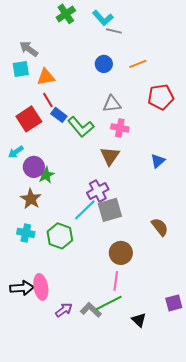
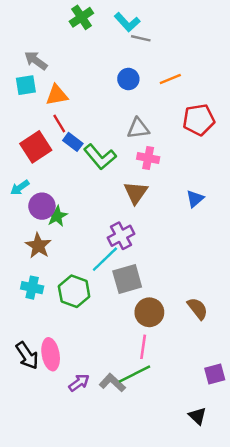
gray square: (110, 210) -> (127, 279), moved
brown semicircle: (160, 227) -> (197, 309), moved
black arrow: (22, 288) -> (27, 355), turned 60
black triangle: (139, 320) -> (197, 416), moved

